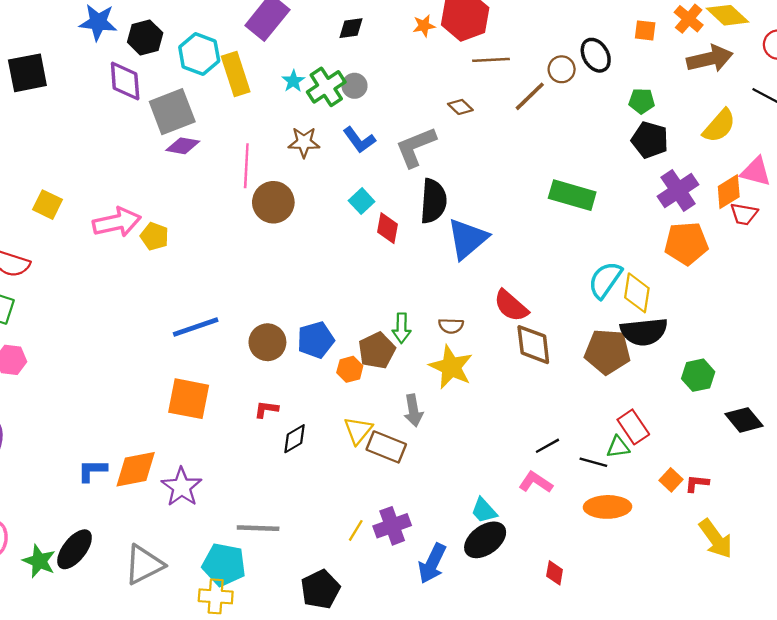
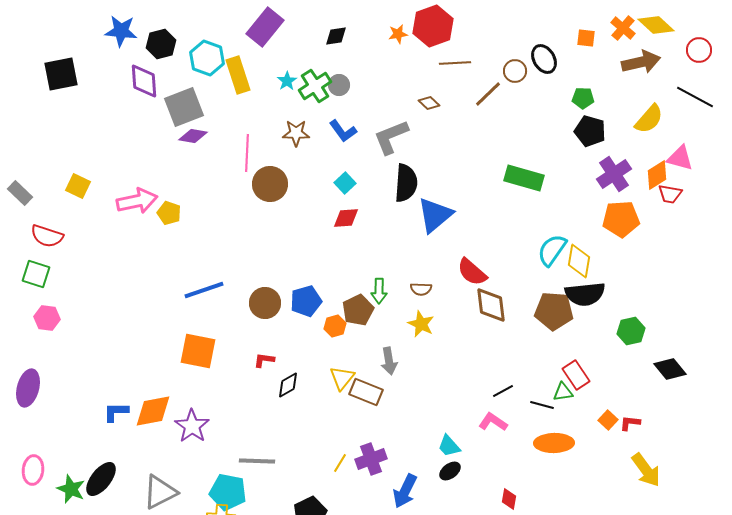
red diamond: (387, 228) -> (346, 218), moved, turned 76
yellow star: (451, 367) -> (421, 324), size x0.7
black ellipse: (485, 540) -> (450, 471), size x0.6

